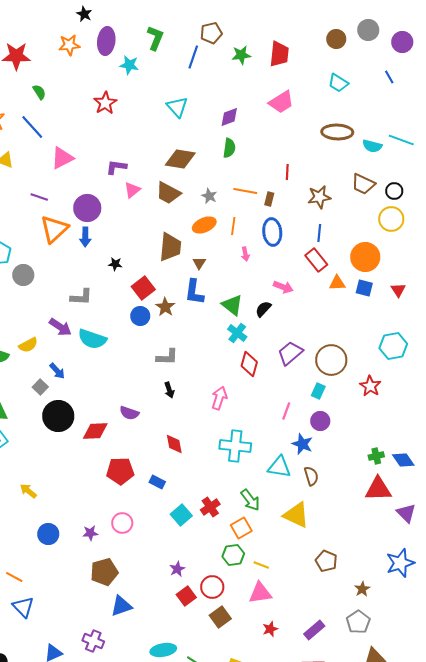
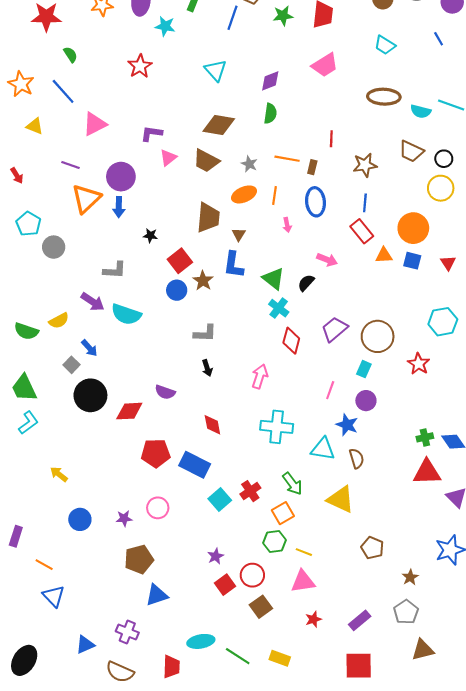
blue rectangle: (157, 482) -> (195, 465), size x1.8

